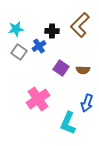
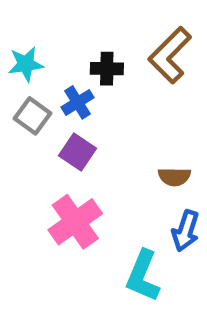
purple square: (61, 68) -> (78, 152), moved
brown semicircle: (83, 70) -> (174, 177), moved

